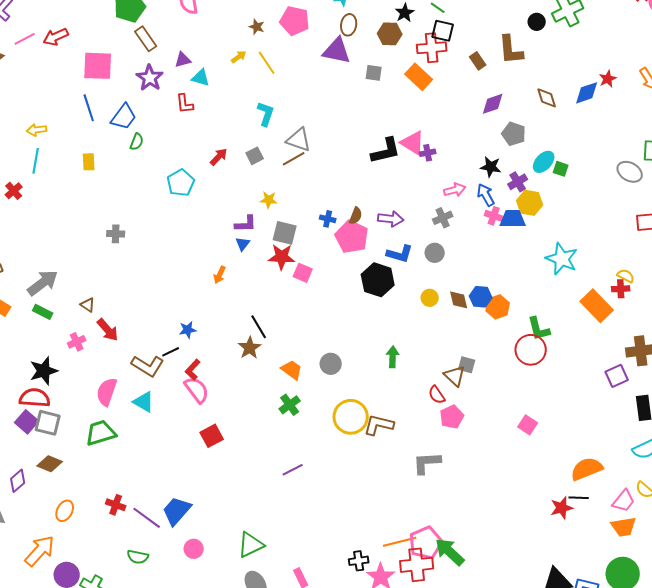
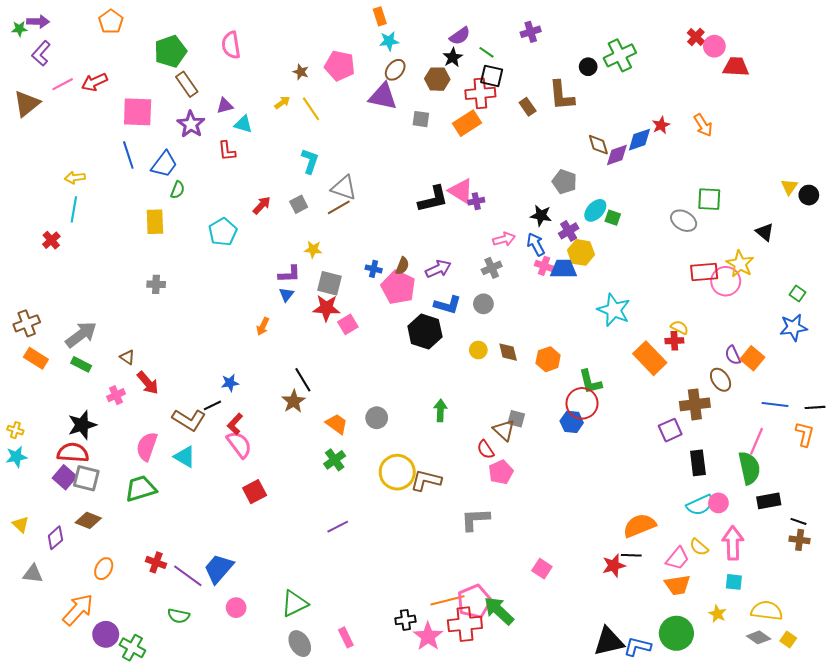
brown ellipse: (349, 25) -> (395, 70), turned 30
orange rectangle: (419, 77) -> (467, 123), turned -76
purple diamond: (493, 104) -> (617, 155), moved
yellow rectangle: (89, 162) -> (155, 222), moved, size x1.4
purple arrow: (391, 219) -> (438, 269), turned -30
pink square: (303, 273) -> (348, 324), turned 36
blue hexagon: (481, 297) -> (572, 422), moved
pink square: (528, 425) -> (542, 569), moved

